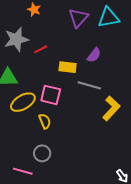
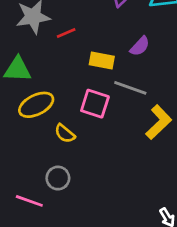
pink square: (51, 95) -> (95, 104), moved
yellow semicircle: (45, 121) -> (65, 134), turned 147

